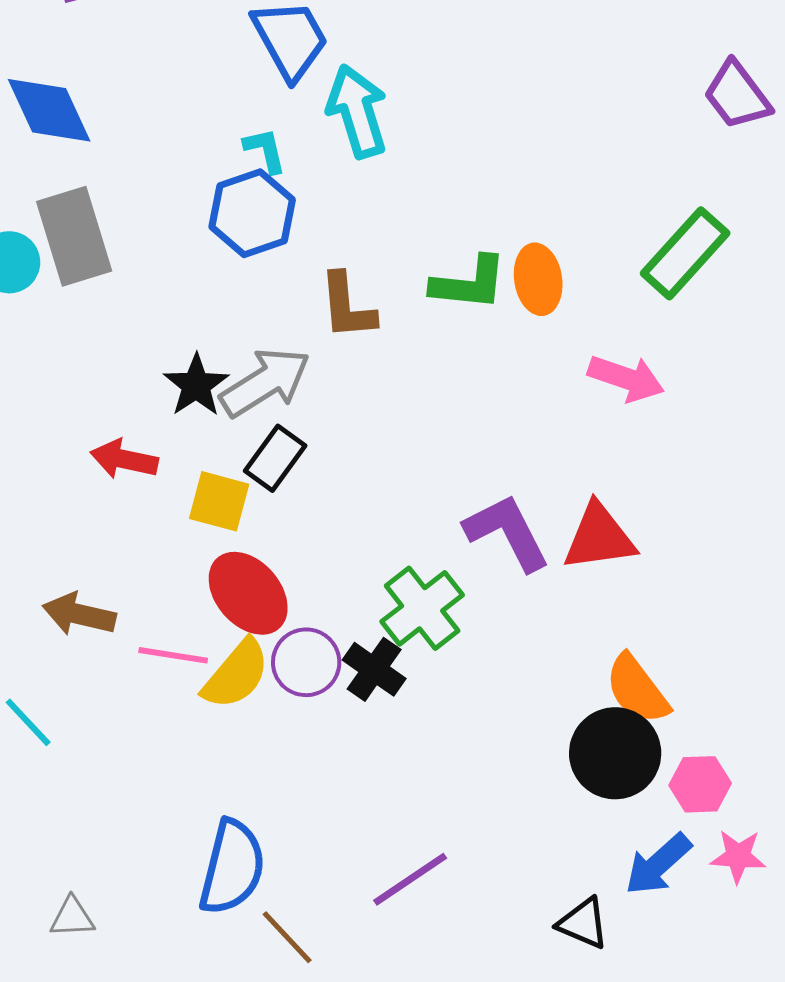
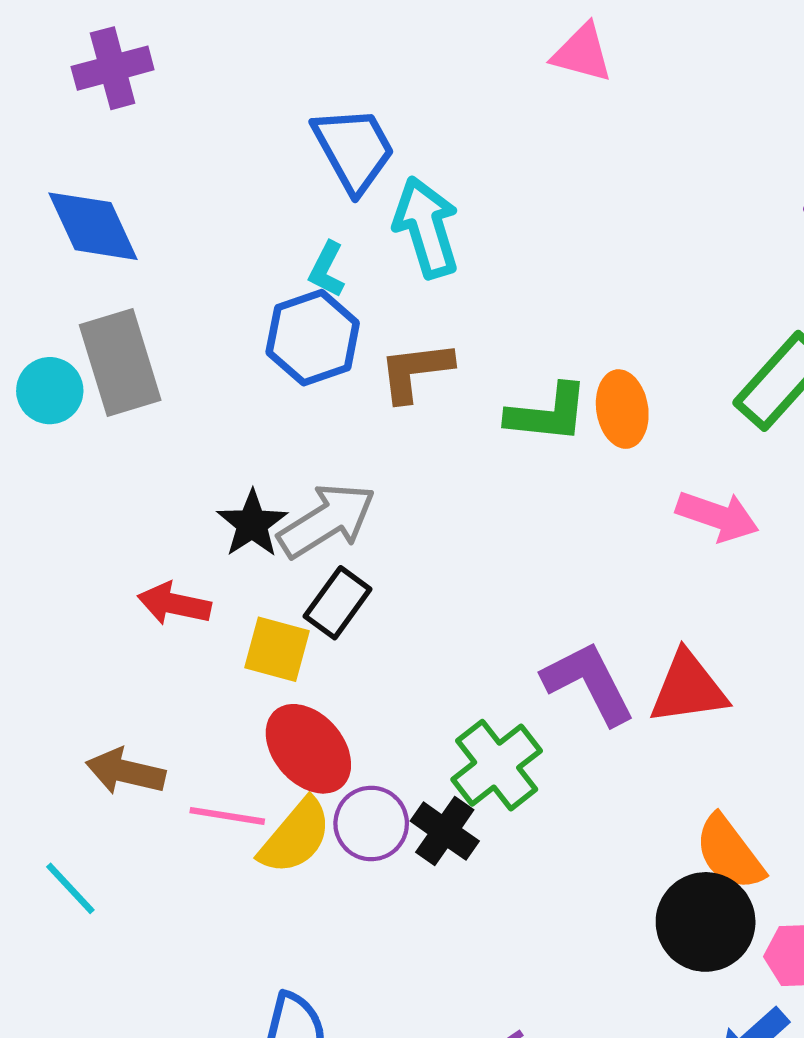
cyan L-shape: (265, 150) -> (327, 269), turned -140
brown L-shape: (347, 306) -> (416, 371), moved, turned 88

